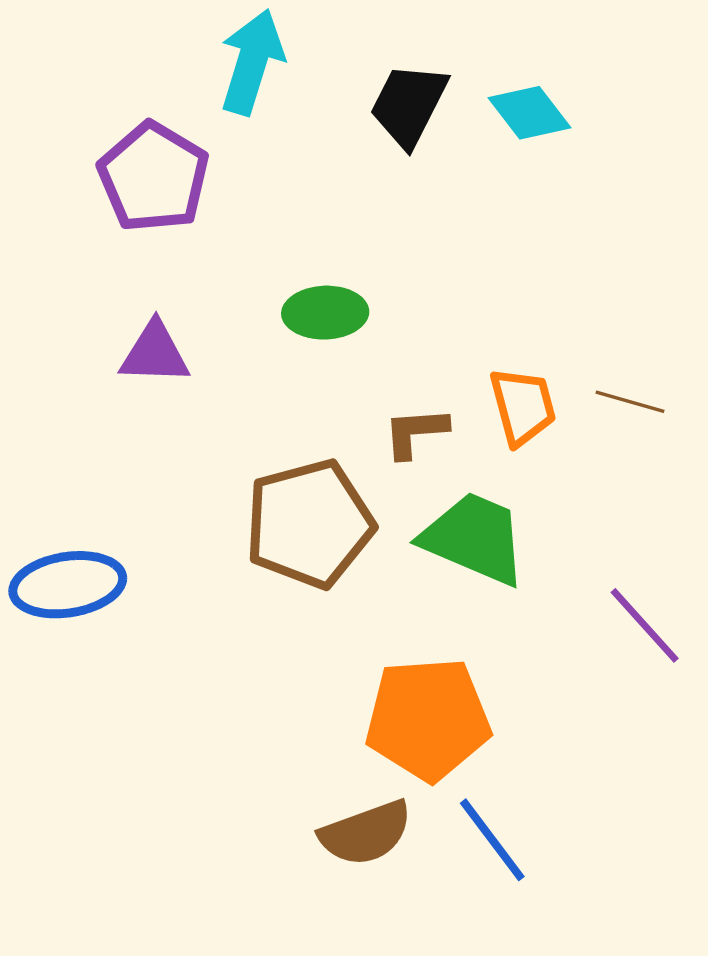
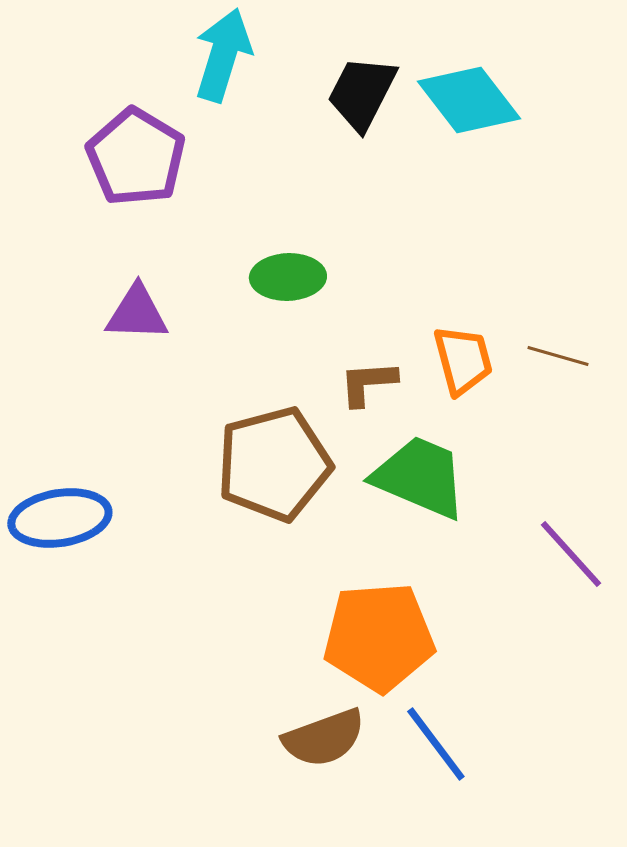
cyan diamond: (530, 113) -> (469, 100), size x1.4

